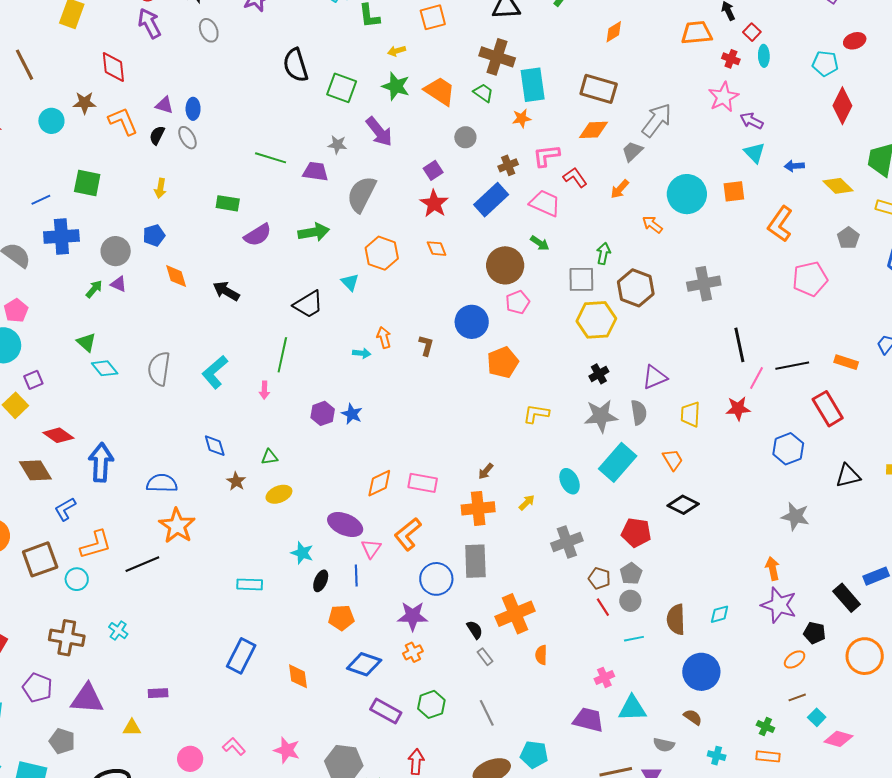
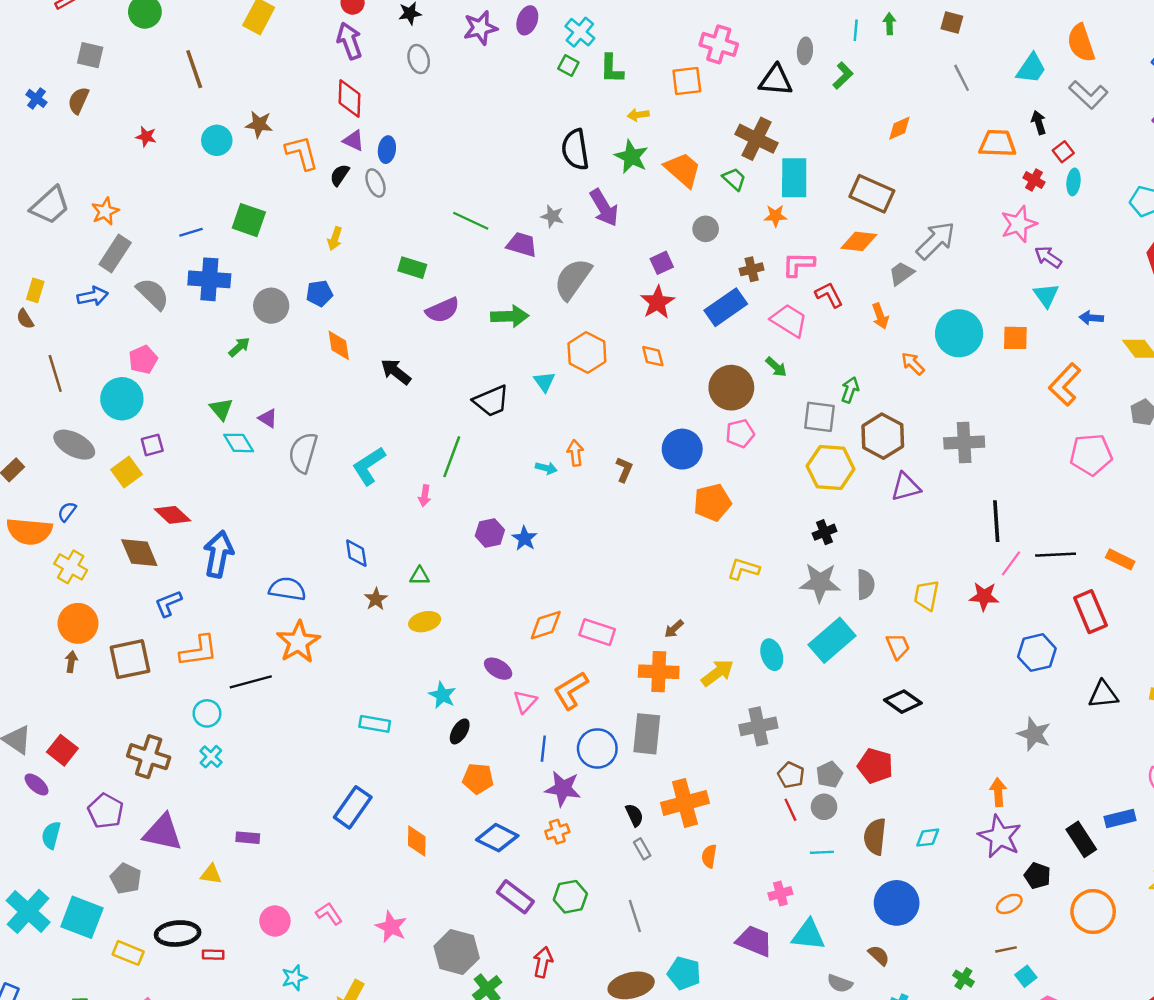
black semicircle: (296, 65) -> (575, 150), moved
red diamond: (113, 67) -> (350, 98), moved
green square: (342, 88) -> (568, 66), moved, size x0.6
orange arrow: (620, 189) -> (880, 316), turned -70
purple triangle: (119, 284) -> (268, 418), moved
purple triangle: (655, 377) -> (906, 487), moved
yellow arrow: (527, 503) -> (717, 673), size x1.6
purple ellipse: (345, 525) -> (498, 669), size x0.7
red pentagon: (636, 533) -> (875, 766), moved
blue line: (356, 576) -> (543, 749), moved
cyan circle: (77, 579) -> (207, 713), moved

